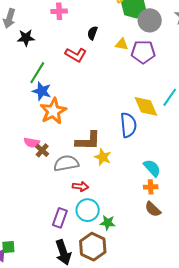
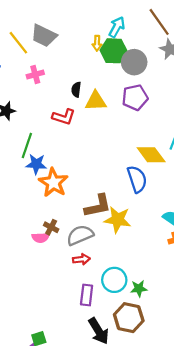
yellow triangle: (122, 44) -> (96, 101), moved, size x1.5
pink semicircle: (32, 143) -> (40, 238), moved
yellow star: (103, 157) -> (118, 220), size x1.4
red arrow: (80, 186) -> (81, 259), moved

